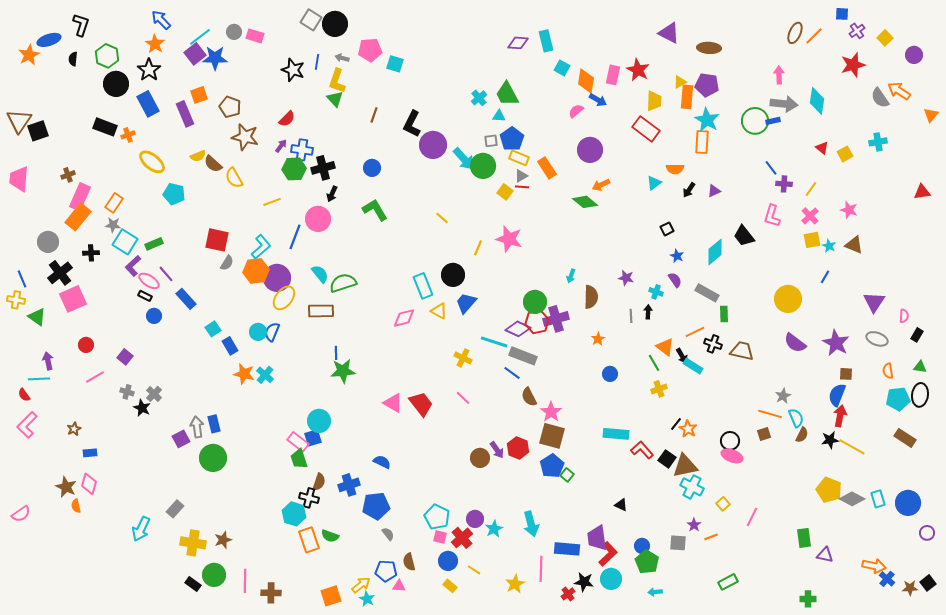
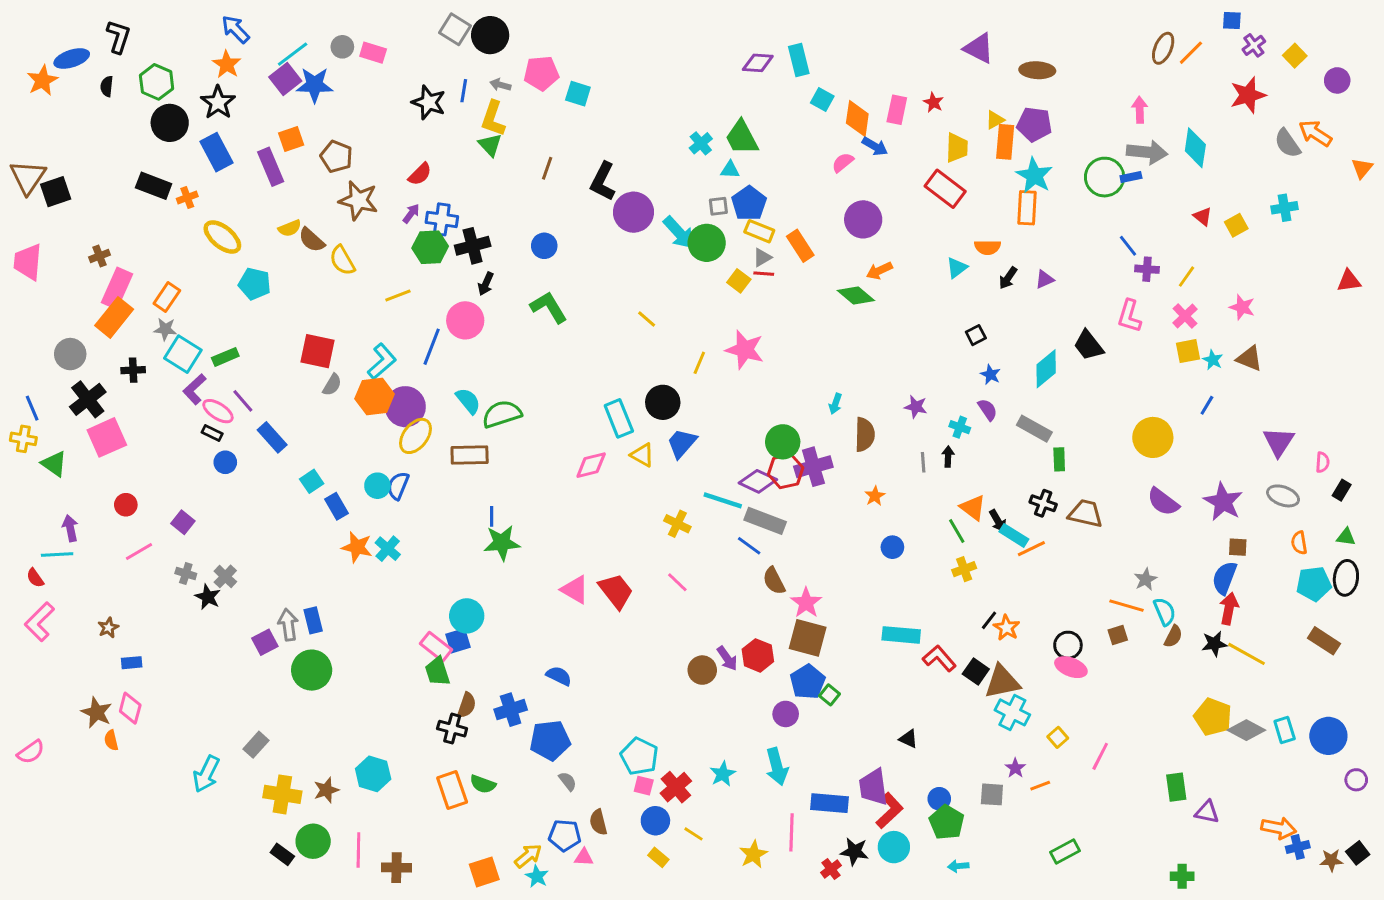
red star: (638, 70) -> (933, 102), size x0.6
orange line: (695, 332) -> (1031, 549), moved
cyan hexagon: (294, 514) -> (373, 774), moved
purple circle: (475, 519) -> (786, 714), moved
blue cross: (887, 579) -> (1298, 847), turned 35

